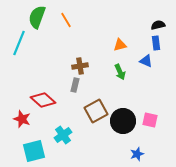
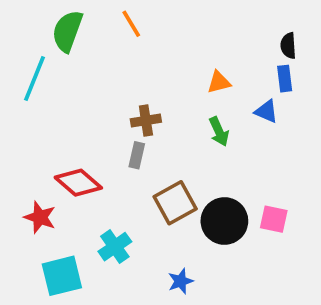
orange line: (66, 20) -> (131, 24), moved
black semicircle: (158, 25) -> (288, 46), turned -80
blue star: (137, 154) -> (181, 281), moved

